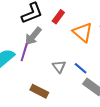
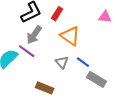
orange triangle: (83, 32) -> (70, 36), moved
purple line: (24, 52) -> (27, 51), turned -66

